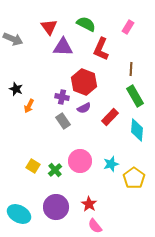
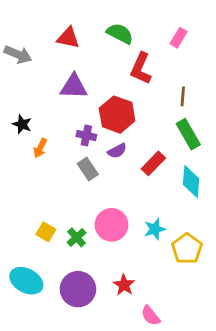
red triangle: (49, 27) -> (68, 38), turned -42
purple triangle: (63, 47) -> (74, 87), moved
cyan ellipse: (19, 214) -> (26, 281), moved
pink semicircle: (95, 226) -> (151, 316), moved

